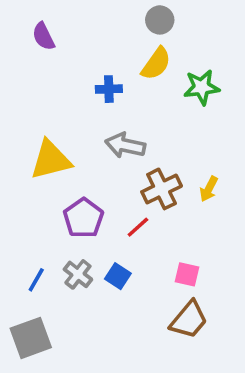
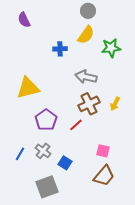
gray arrow: (125, 145) -> (86, 77), moved
blue square: (118, 276) -> (65, 163), moved
gray square: (31, 338) -> (47, 187), moved

